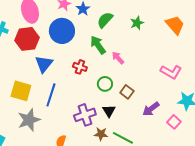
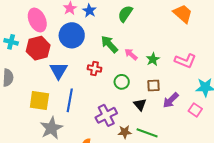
green semicircle: (105, 20) -> (125, 14), moved
green star: (137, 23) -> (153, 59), moved
brown square: (127, 92) -> (153, 85), moved, turned -32
black triangle: (109, 111) -> (140, 105), moved

